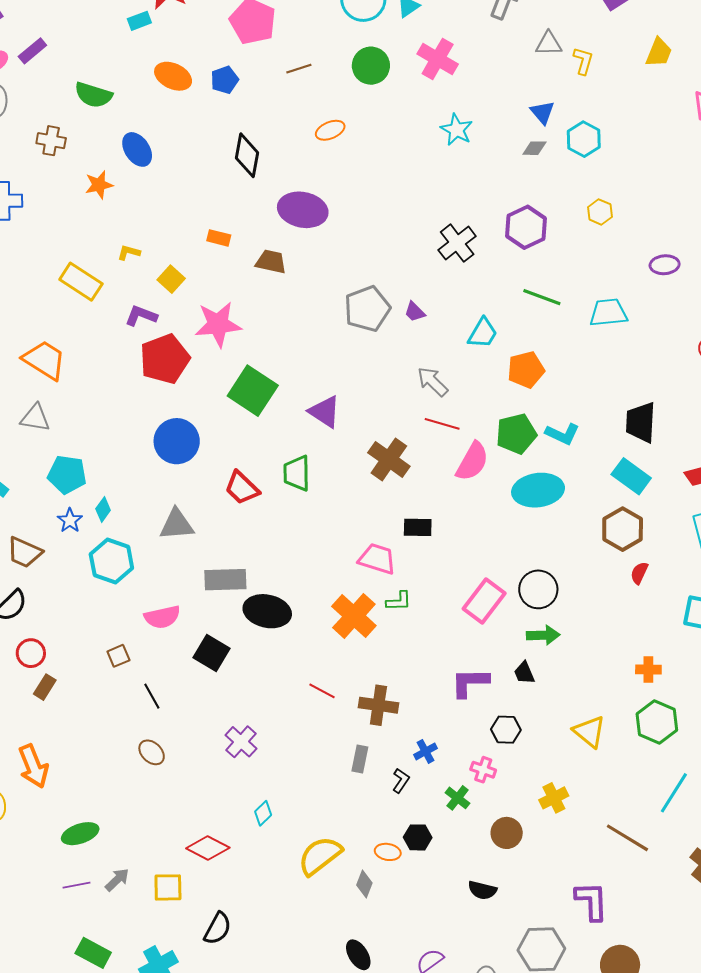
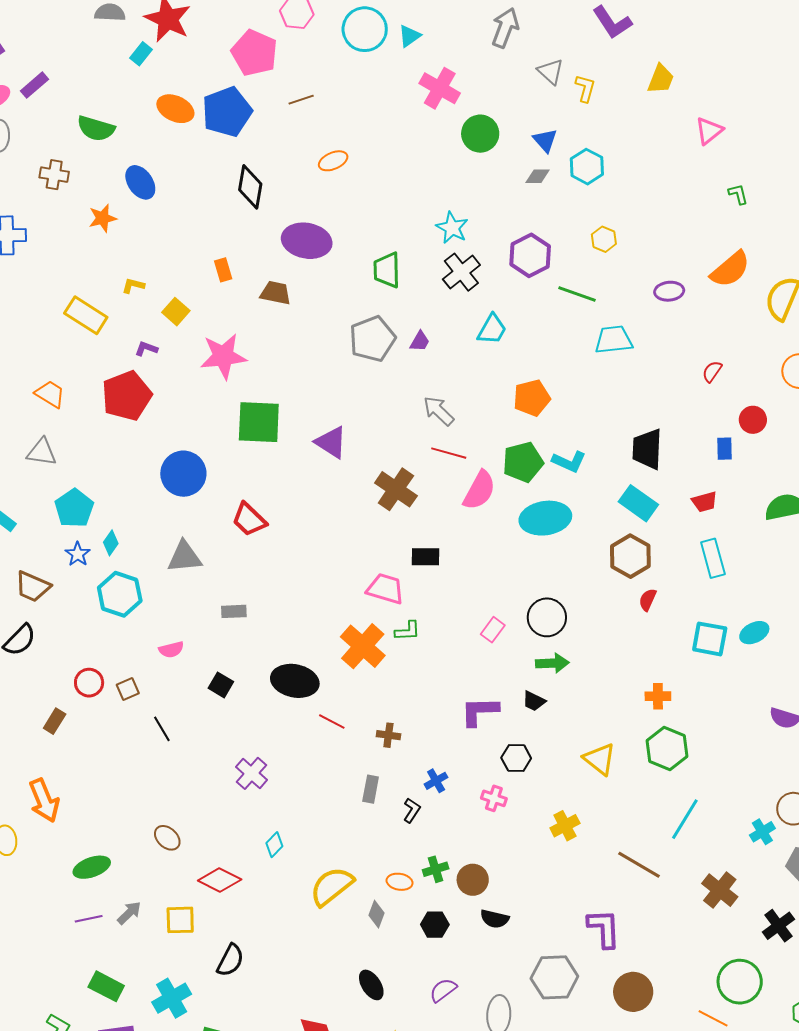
cyan rectangle: (139, 21) -> (141, 54), turned -30
gray triangle: (549, 44) -> (551, 72), turned 44
green circle: (371, 66) -> (480, 134), moved
blue pentagon: (225, 80) -> (227, 112), size x1.8
cyan star: (457, 130) -> (452, 228), moved
orange rectangle: (219, 238) -> (223, 270), turned 60
green line: (542, 297) -> (577, 294), moved
purple trapezoid: (415, 312) -> (420, 341), turned -105
purple L-shape: (141, 316) -> (146, 349), size x0.7
cyan trapezoid: (483, 333) -> (492, 329), moved
red pentagon: (165, 359) -> (127, 396), moved
orange trapezoid: (44, 360) -> (50, 394), size x0.7
green square: (253, 391) -> (259, 422), turned -30
green trapezoid: (297, 473) -> (387, 270), moved
cyan pentagon: (67, 474) -> (74, 508), turned 30
gray rectangle: (225, 580) -> (234, 611), size x0.6
pink rectangle: (484, 601) -> (493, 630), size x0.6
black ellipse: (267, 611) -> (295, 681), moved
pink semicircle: (162, 617) -> (171, 650), size x0.7
red circle: (31, 653) -> (89, 683), moved
black square: (211, 653) -> (221, 685), size x0.7
black trapezoid: (524, 673) -> (534, 701), turned -40
brown cross: (378, 705) -> (388, 735), size x0.6
brown ellipse: (152, 752) -> (167, 838), moved
green cross: (457, 798) -> (436, 869), moved, turned 35
brown circle: (507, 833) -> (473, 880), moved
black hexagon: (418, 837) -> (435, 925), moved

